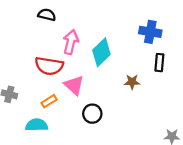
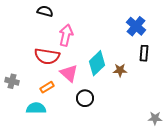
blue cross: (150, 32) -> (136, 26), turned 30
cyan diamond: (101, 52) -> (97, 63), moved

